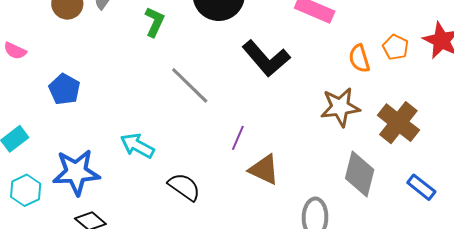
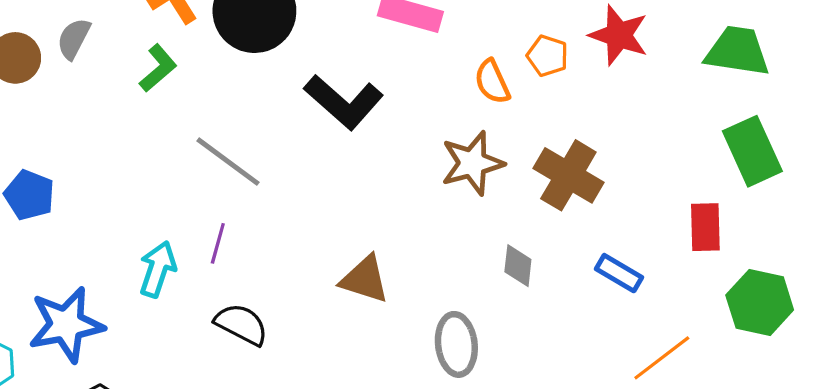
green L-shape: (154, 22) -> (158, 68), turned 32
purple line: (238, 138) -> (218, 243), moved
cyan arrow: (137, 146) -> (158, 269), turned 88
gray diamond: (360, 174) -> (518, 266), size x0.6

